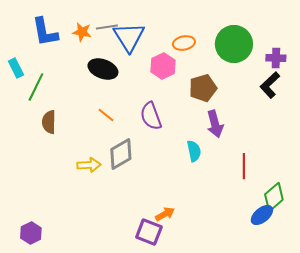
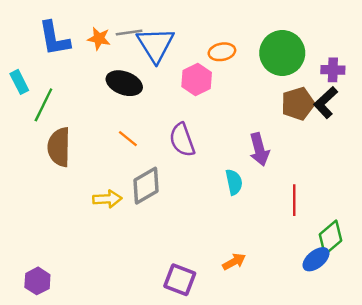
brown pentagon: (203, 88) -> (298, 104), moved
brown semicircle: (49, 122) -> (59, 147), size x1.4
orange arrow: (165, 214) -> (234, 262), moved

